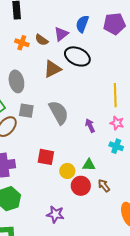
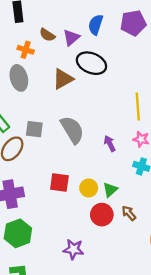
brown semicircle: (42, 40) -> (47, 35), moved
gray ellipse: (16, 81) -> (19, 78), moved
green triangle: (89, 165) -> (110, 190), turned -40
yellow circle: (67, 171) -> (89, 188), moved

